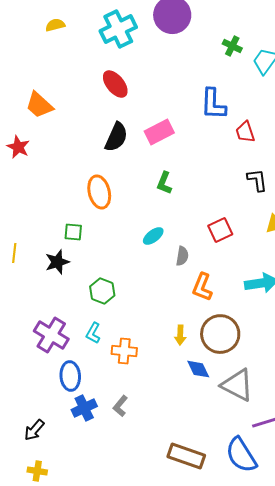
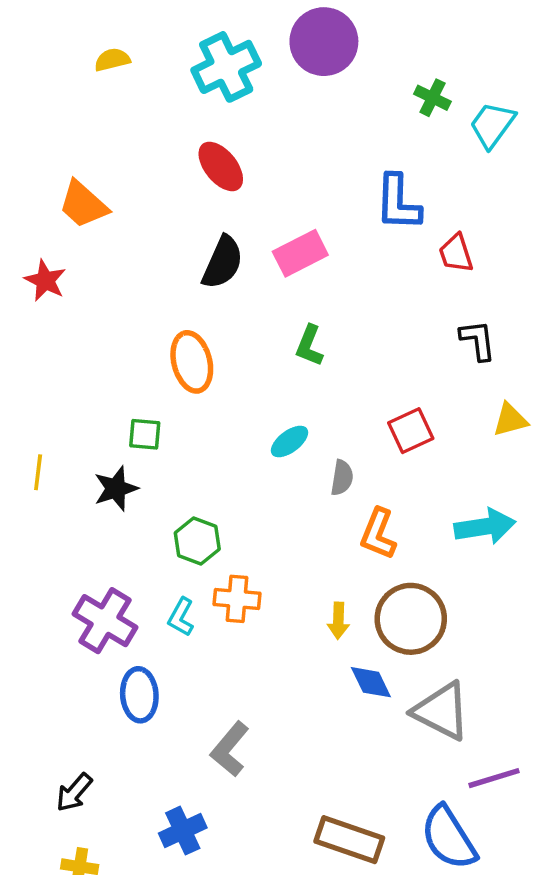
orange cross: (124, 351) -> (237, 599), moved
gray L-shape: (120, 406) -> (230, 749), size x1.4
blue cross: (84, 408) -> (183, 831), moved

